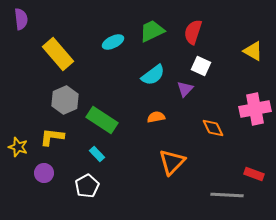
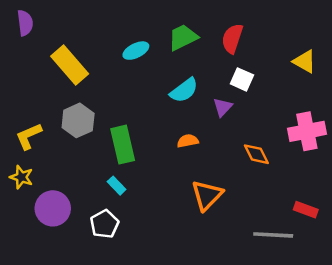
green rectangle: (102, 120) -> (123, 145), turned 44
yellow L-shape: (52, 137) -> (29, 136), moved, turned -30
purple circle: (44, 173) -> (53, 208), size x1.5

